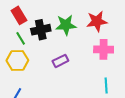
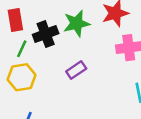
red rectangle: (19, 15) -> (15, 20), turned 30
green line: (21, 38) -> (22, 49), turned 64

